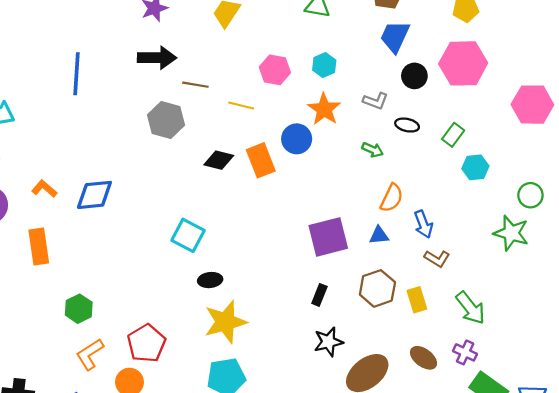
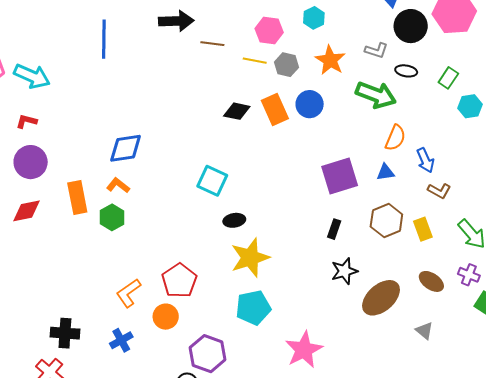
cyan hexagon: (324, 65) -> (314, 18), moved
pink hexagon: (275, 70) -> (269, 31), moved
black circle: (414, 76) -> (411, 26), size x1.4
gray hexagon: (166, 120) -> (286, 65), moved, size x0.7
blue circle: (297, 139) -> (310, 104), moved
green arrow: (373, 150) -> (376, 95), size x2.0
orange L-shape: (44, 189) -> (118, 185), moved
green hexagon: (79, 309) -> (112, 217), moved

